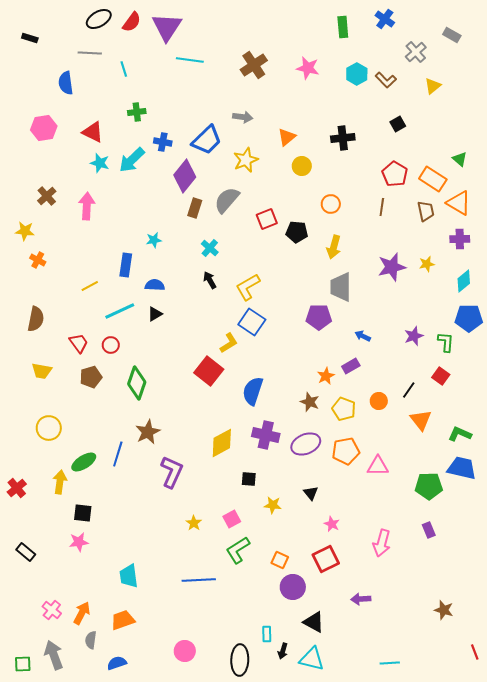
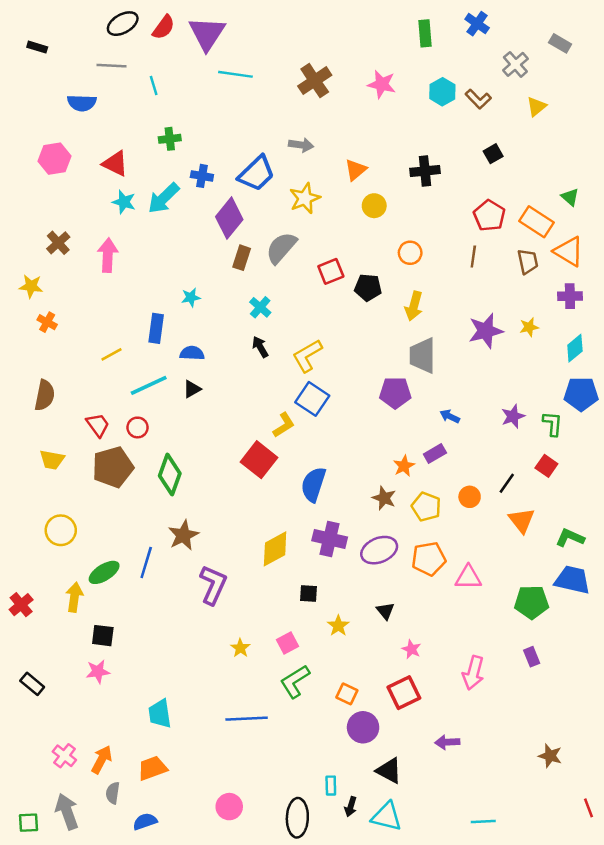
blue semicircle: (66, 83) -> (82, 103), turned -80
brown pentagon: (91, 377) -> (113, 467), size x1.5
yellow star: (273, 505) -> (338, 626), turned 30

